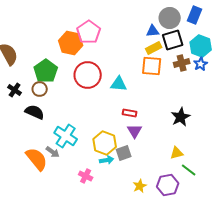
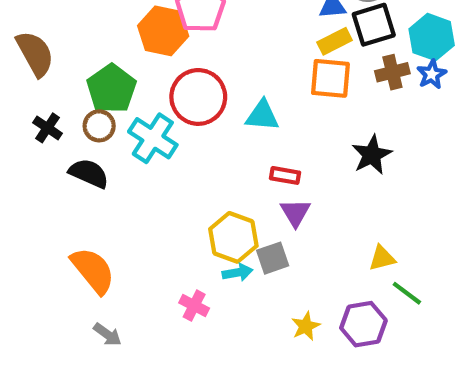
black star: (181, 117) -> (372, 155), moved
cyan cross: (66, 136) -> (153, 138), moved
gray arrow: (53, 152) -> (107, 334), moved

